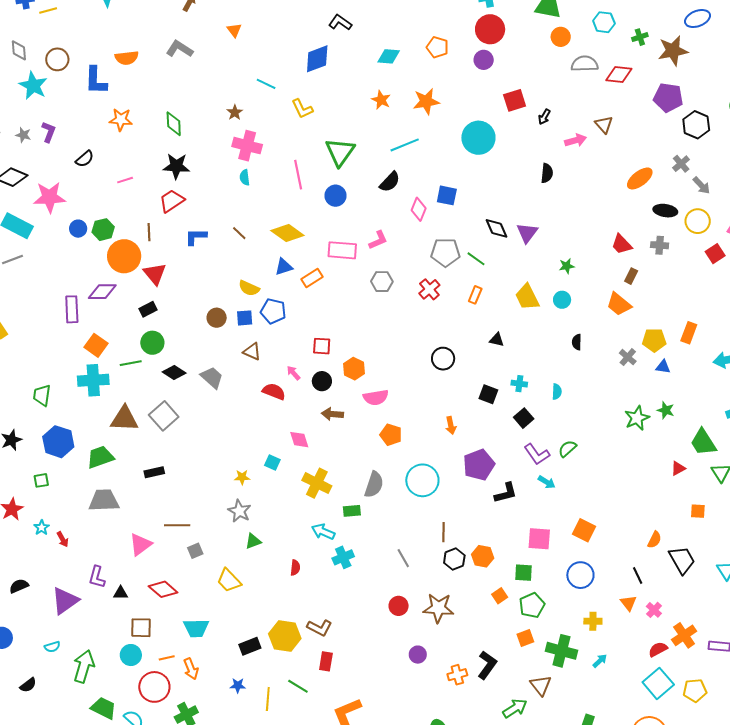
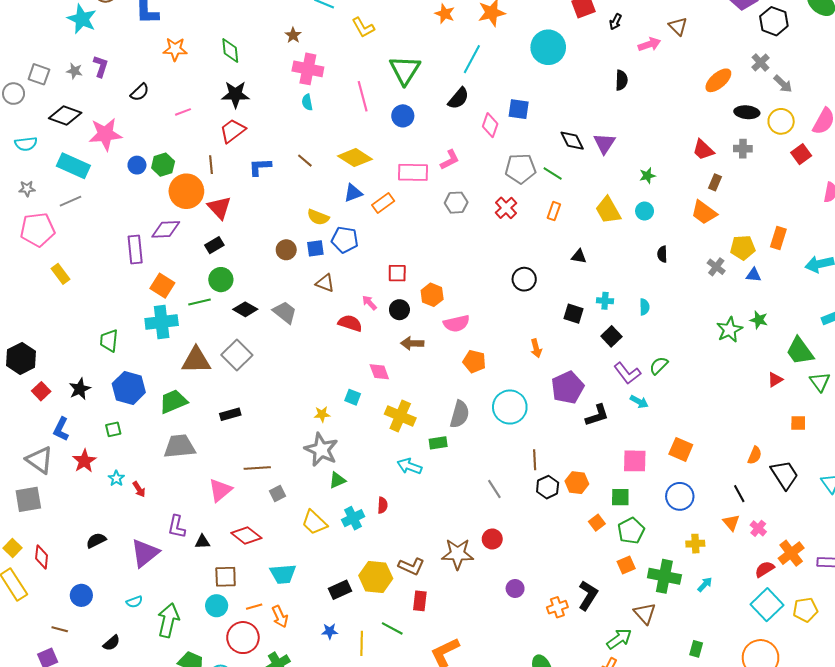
cyan line: (405, 145) -> (472, 59), turned -36
gray star: (239, 511) -> (321, 450), size x1.4
cyan cross: (343, 557) -> (353, 518), moved
brown star: (438, 608) -> (457, 554), moved

